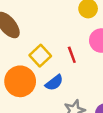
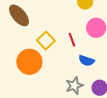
blue semicircle: (54, 83) -> (86, 61), moved, turned 56

